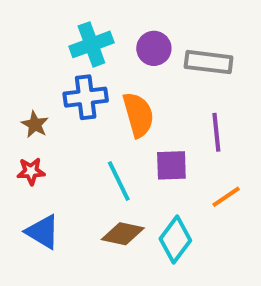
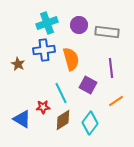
purple square: (171, 165) -> (88, 85), turned 30
red star: (31, 171) -> (43, 107), moved
brown diamond: (123, 234) -> (63, 120), turned -45

